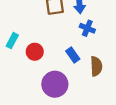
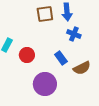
brown semicircle: (96, 66) -> (82, 68), turned 66

